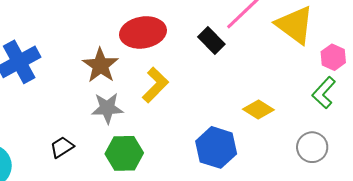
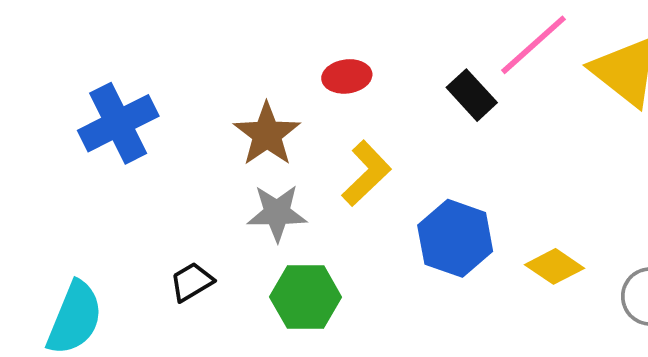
red ellipse: (143, 32) -> (347, 76), size x0.6
yellow diamond: (258, 110) -> (555, 266), moved
blue hexagon: (216, 147) -> (455, 238), moved

